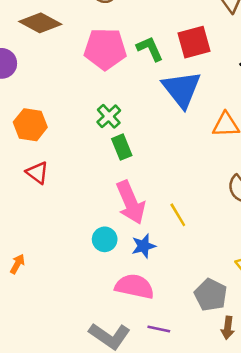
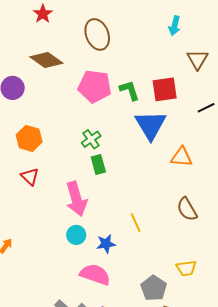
pink arrow: (131, 202) -> (76, 199), moved

